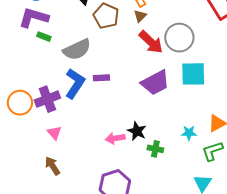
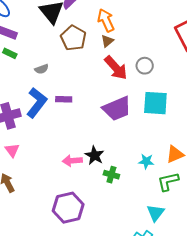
gray circle: (179, 38) -> (145, 66), size x0.6
gray semicircle: (77, 50) -> (42, 69), size x0.5

